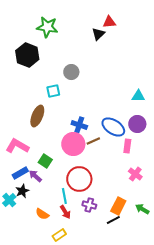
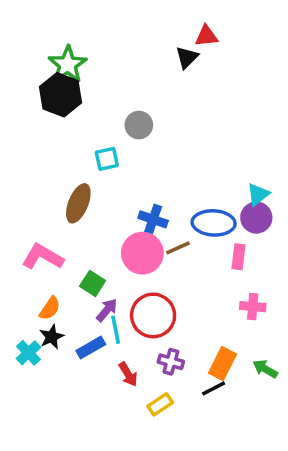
green star: (47, 27) -> (68, 65), moved, turned 30
cyan triangle: (138, 96) -> (258, 194), moved, turned -40
blue ellipse: (113, 127) -> (214, 223), turned -30
blue rectangle: (20, 173) -> (91, 347), moved
pink cross: (135, 174) -> (253, 307), turned -32
purple arrow: (35, 176) -> (107, 310), moved, turned 88
cyan line: (64, 196) -> (116, 330), moved
orange semicircle: (42, 214) -> (50, 308), moved, turned -88
yellow rectangle: (59, 235) -> (160, 404), moved

